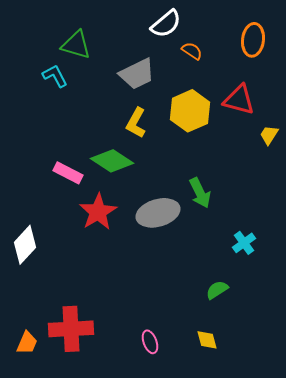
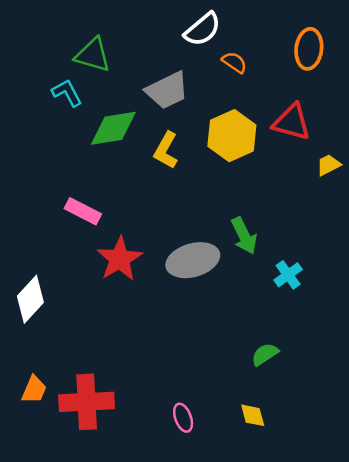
yellow trapezoid: (269, 135) -> (328, 165), turned 30
green diamond: (112, 161) -> (113, 128), moved, turned -42
cyan cross: (244, 243) -> (288, 275), moved
orange trapezoid: (27, 343) -> (34, 390), moved

